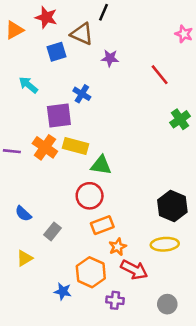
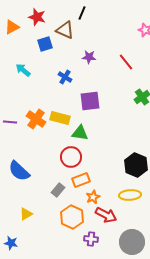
purple star: (110, 58) -> (89, 57), moved
purple square: (59, 115) -> (90, 101), moved
blue semicircle: (23, 214) -> (19, 171), size x1.6
gray rectangle: (53, 231) -> (58, 190), moved
yellow triangle: (25, 258) -> (26, 214), moved
blue star: (63, 291) -> (11, 243), moved
gray circle: (167, 304) -> (132, 242), size x1.6

